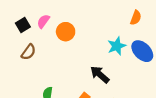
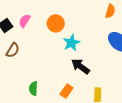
orange circle: (66, 32) -> (56, 23), moved
cyan star: (117, 46) -> (71, 43), moved

